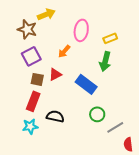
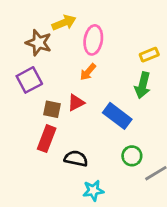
pink ellipse: (81, 30) -> (93, 40), moved
purple square: (31, 56) -> (29, 80), moved
cyan star: (30, 126) -> (93, 191), moved

